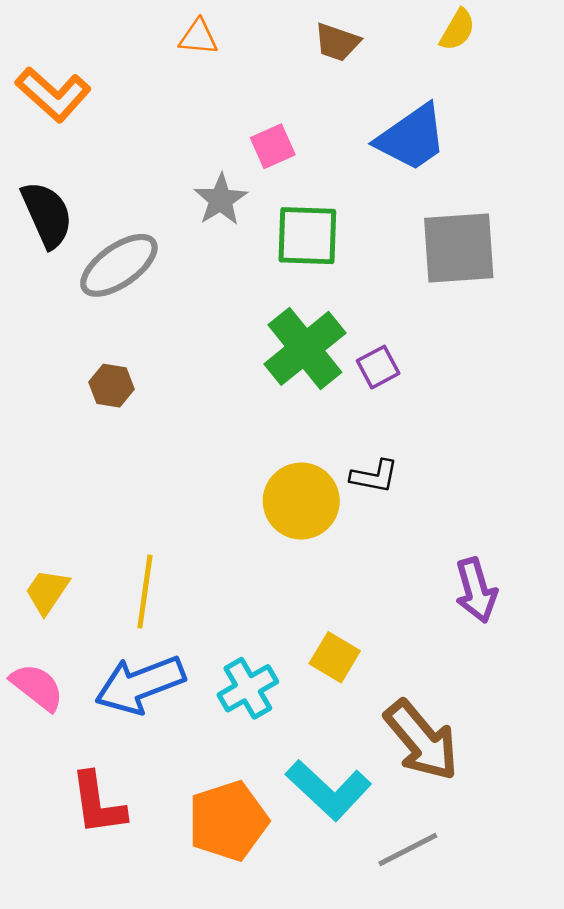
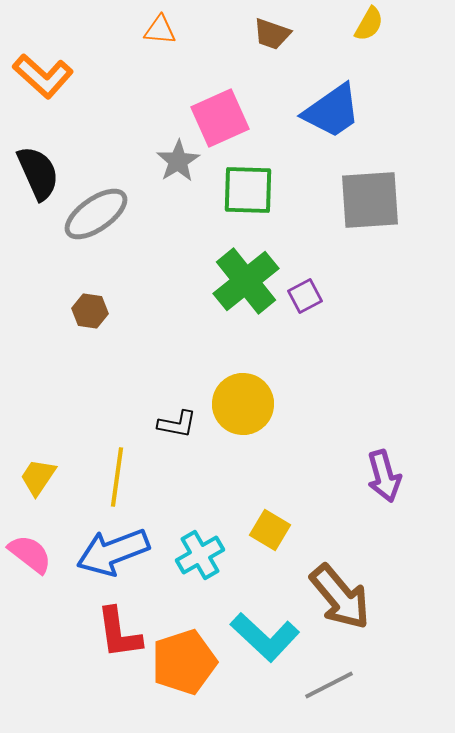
pink square: (273, 146) -> (220, 118), size x1.6
black L-shape: (374, 476) -> (177, 424), moved
red L-shape: (98, 804) -> (119, 633), moved

